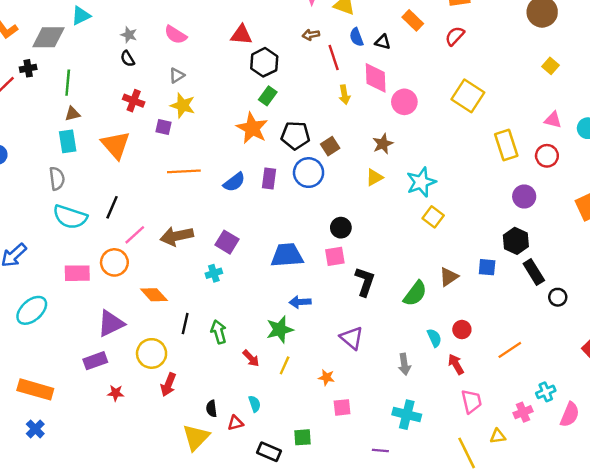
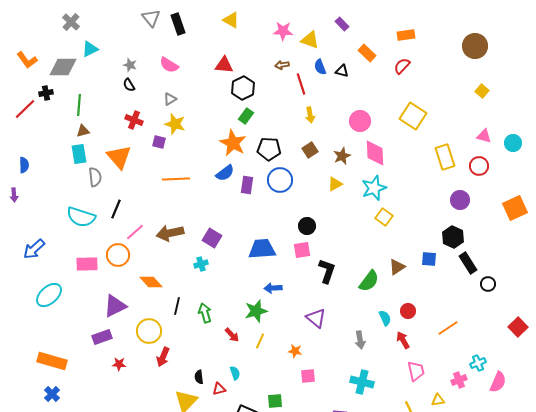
pink diamond: (376, 78) -> (375, 153), moved
brown square: (330, 146) -> (310, 150), moved
gray semicircle: (57, 179) -> (95, 177), moved
blue semicircle: (234, 182) -> (225, 173), moved

